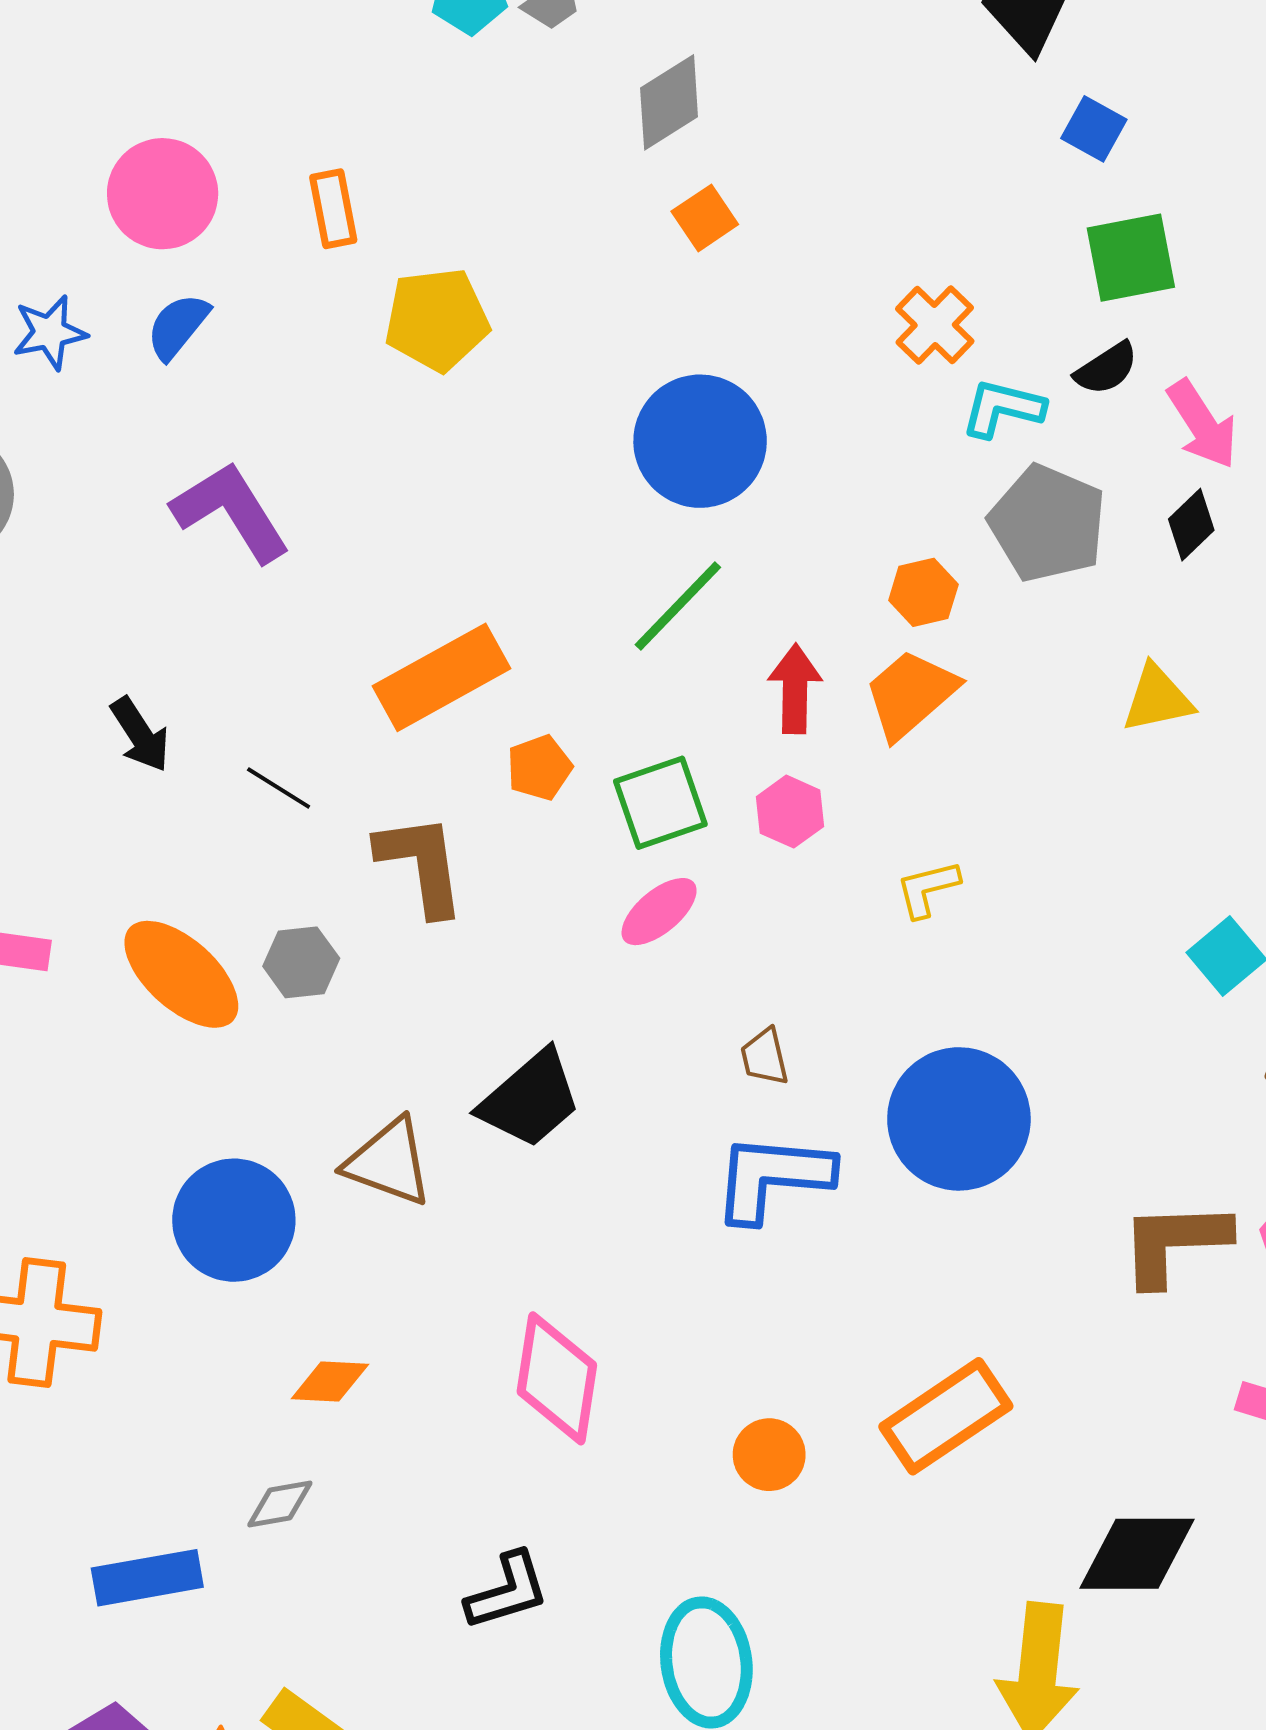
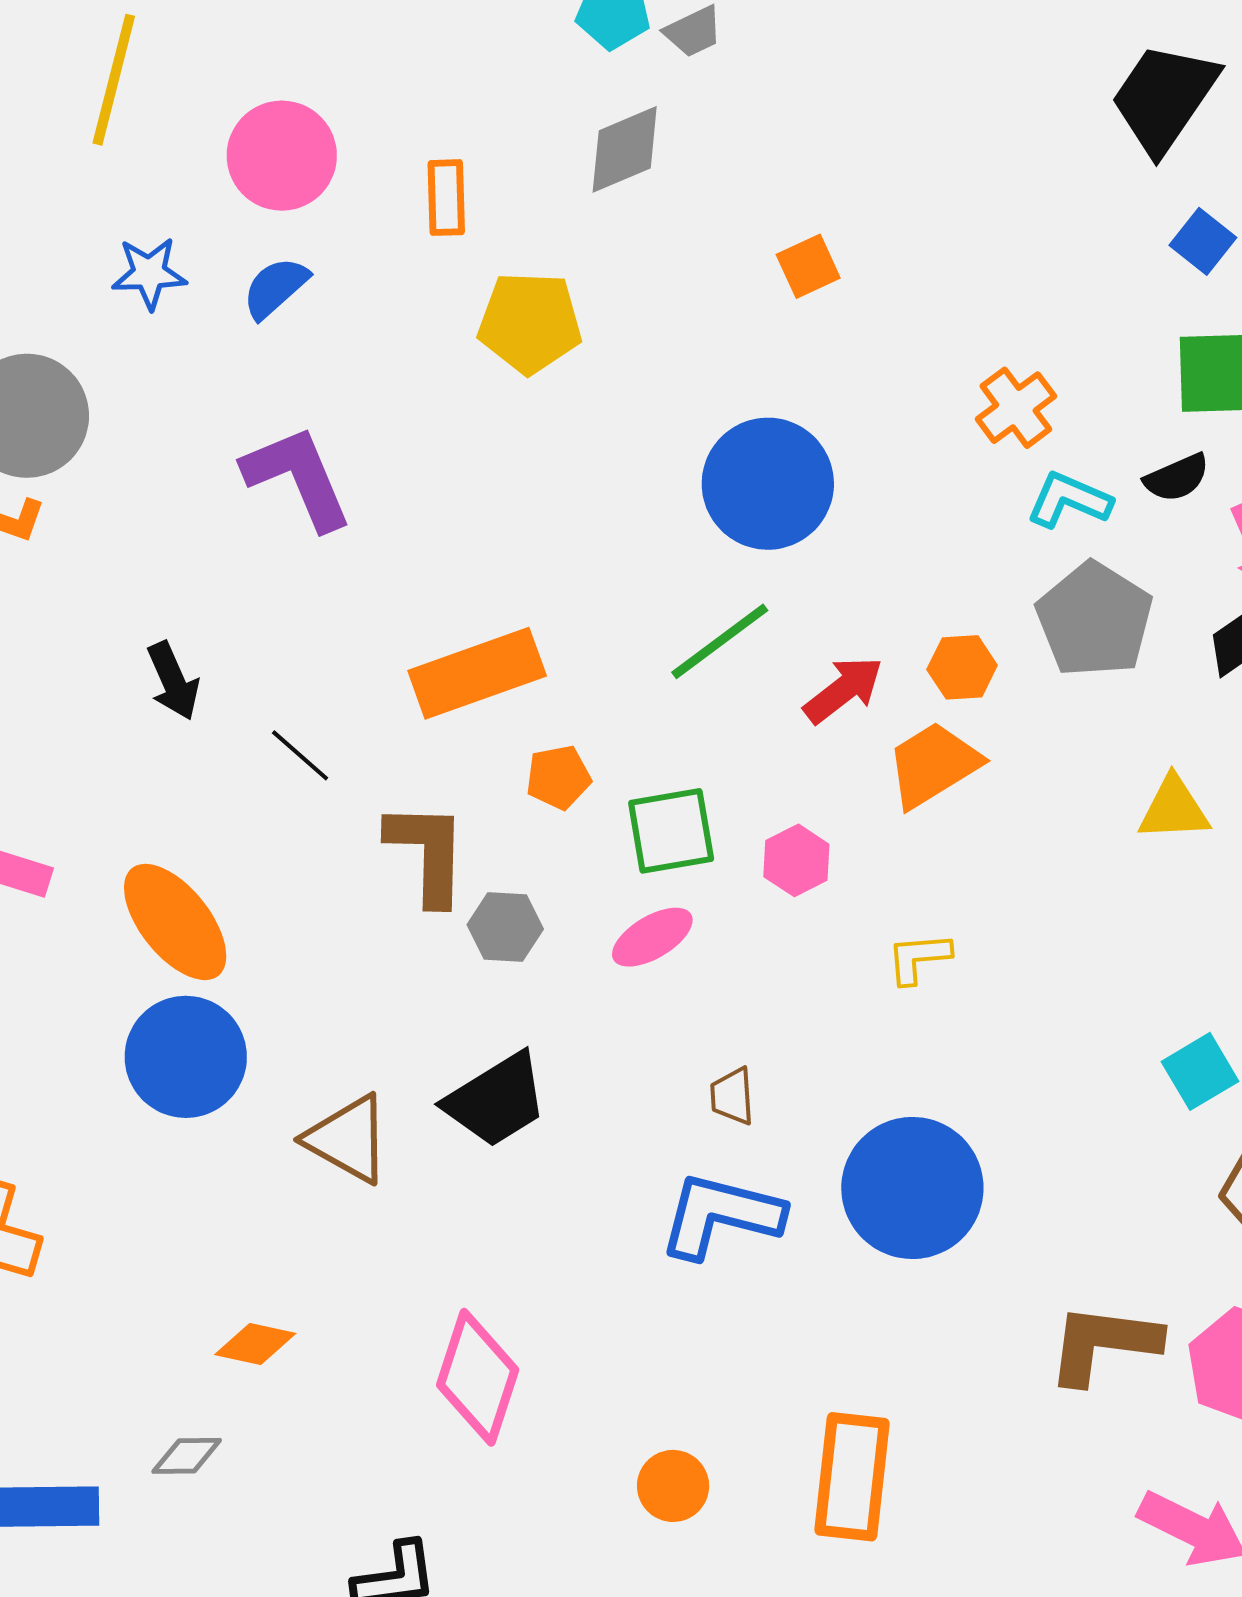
gray diamond: (669, 102) -> (625, 149), moved
red arrow: (795, 689) -> (843, 690), moved, turned 42
gray hexagon: (301, 962) -> (505, 927), moved
blue circle: (234, 1220) -> (186, 1057), moved
orange rectangle: (946, 1416) -> (852, 1477), turned -59

